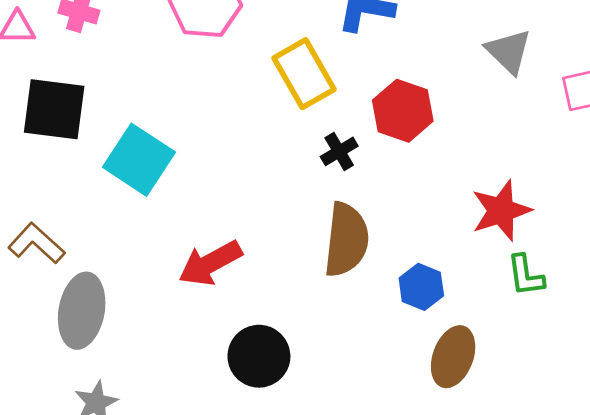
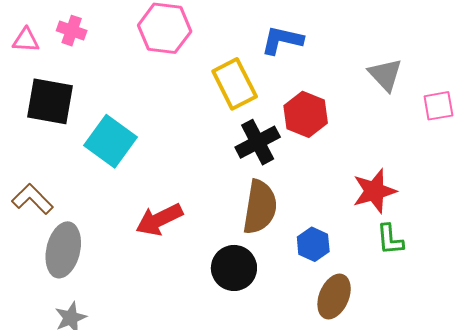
black cross: (339, 151) -> (258, 142), size x1.6
black circle: (259, 356) -> (234, 268), moved

